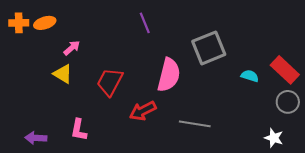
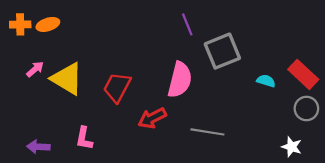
purple line: (145, 23) -> (187, 24), moved
pink arrow: (72, 48) -> (35, 69), moved
yellow triangle: (63, 74) -> (67, 79), size x1.6

